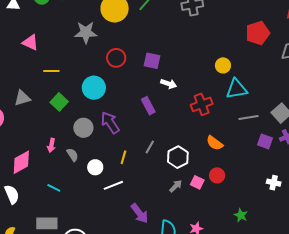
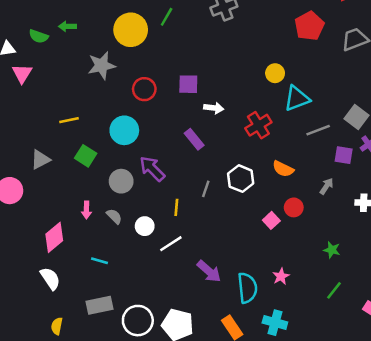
pink triangle: (30, 43) -> (22, 73), moved, turned 48
white hexagon: (178, 157) -> (241, 179), moved
pink square: (197, 182) -> (271, 220), turned 32
gray arrow: (176, 186) -> (326, 186), moved

